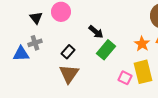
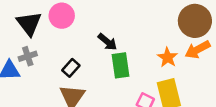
black triangle: (36, 18) -> (29, 24), size x1.5
green rectangle: (106, 50) -> (120, 65), turned -48

